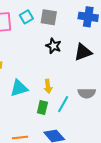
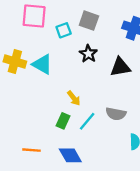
cyan square: (26, 17) -> (64, 30), moved
yellow arrow: (48, 86) -> (74, 98), turned -40
cyan triangle: (19, 88) -> (42, 64), moved, turned 36

